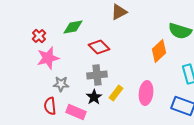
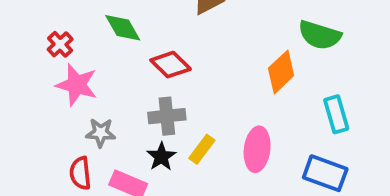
green diamond: (73, 27) -> (123, 28), turned 70
pink star: (48, 58) -> (77, 85), turned 30

